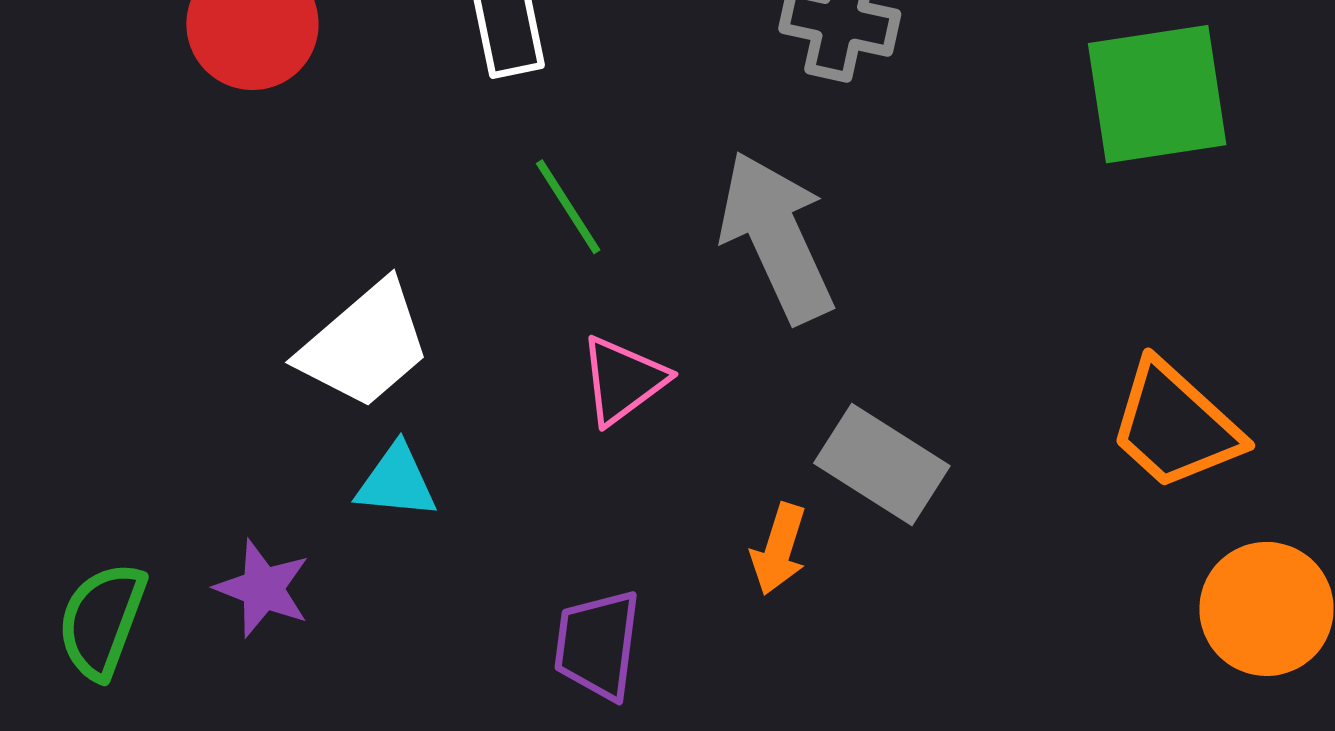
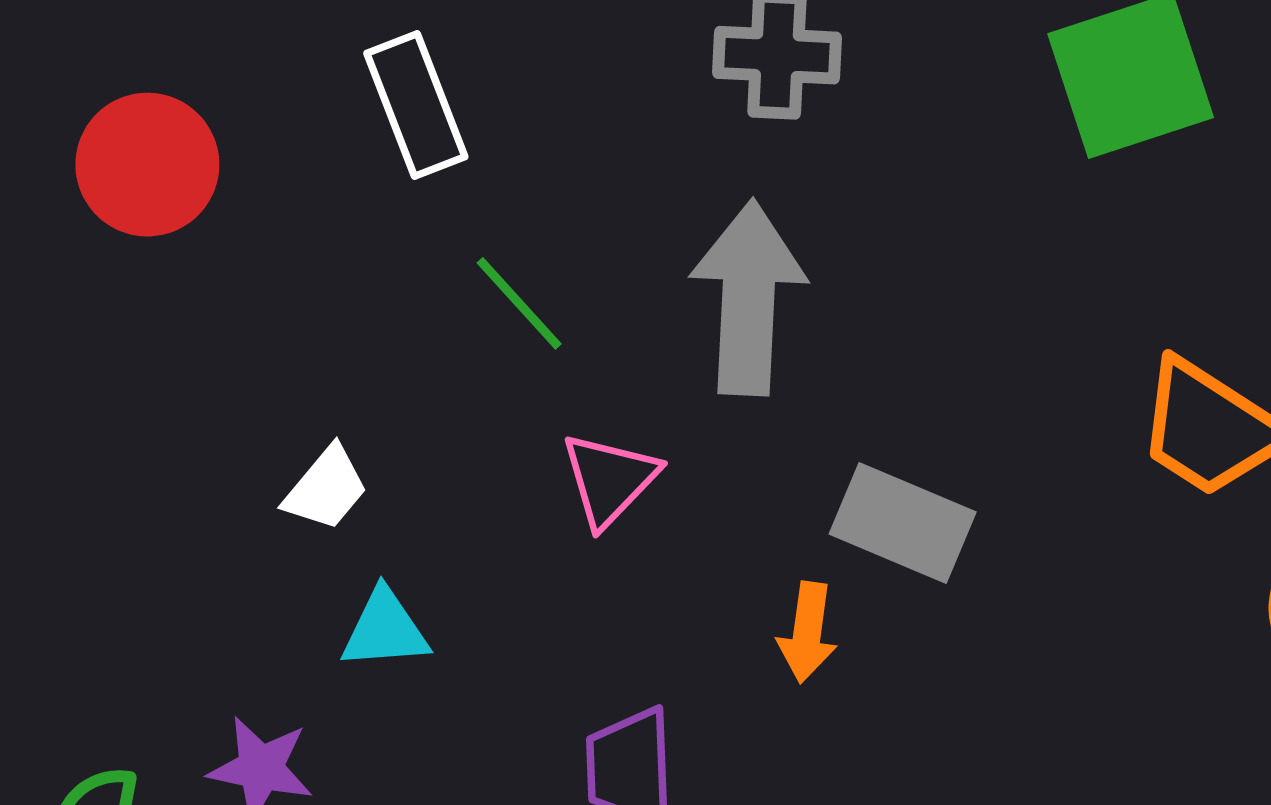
gray arrow: (776, 237) -> (748, 298), turned 37
white trapezoid: (365, 345) -> (326, 488), size x0.6

